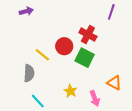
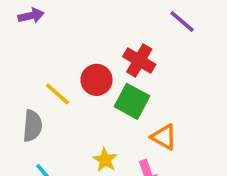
purple line: (111, 12) -> (182, 22), turned -70
orange triangle: (114, 83) -> (164, 137), moved

